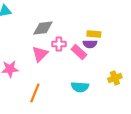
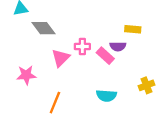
gray diamond: (43, 28) -> (43, 28), moved, turned 60
yellow rectangle: (94, 34) -> (133, 29), moved

